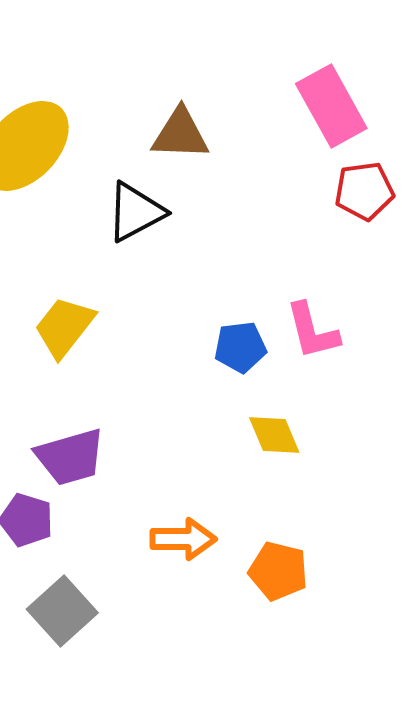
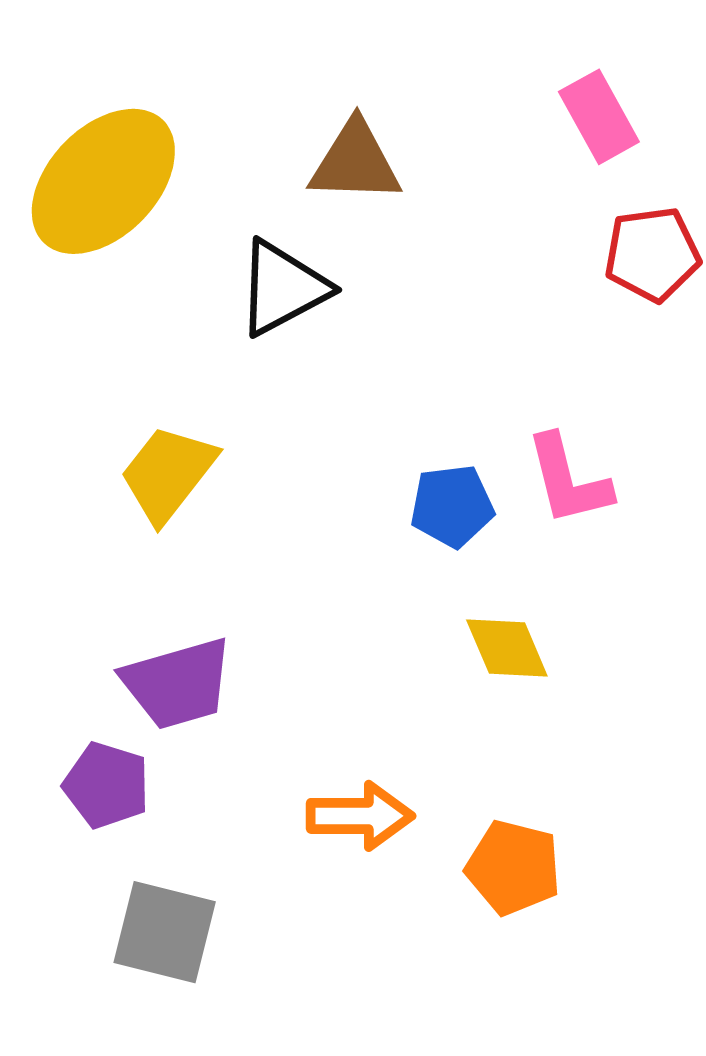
pink rectangle: (331, 106) -> (599, 117), size x0.7
gray square: (62, 611) -> (165, 932), turned -34

